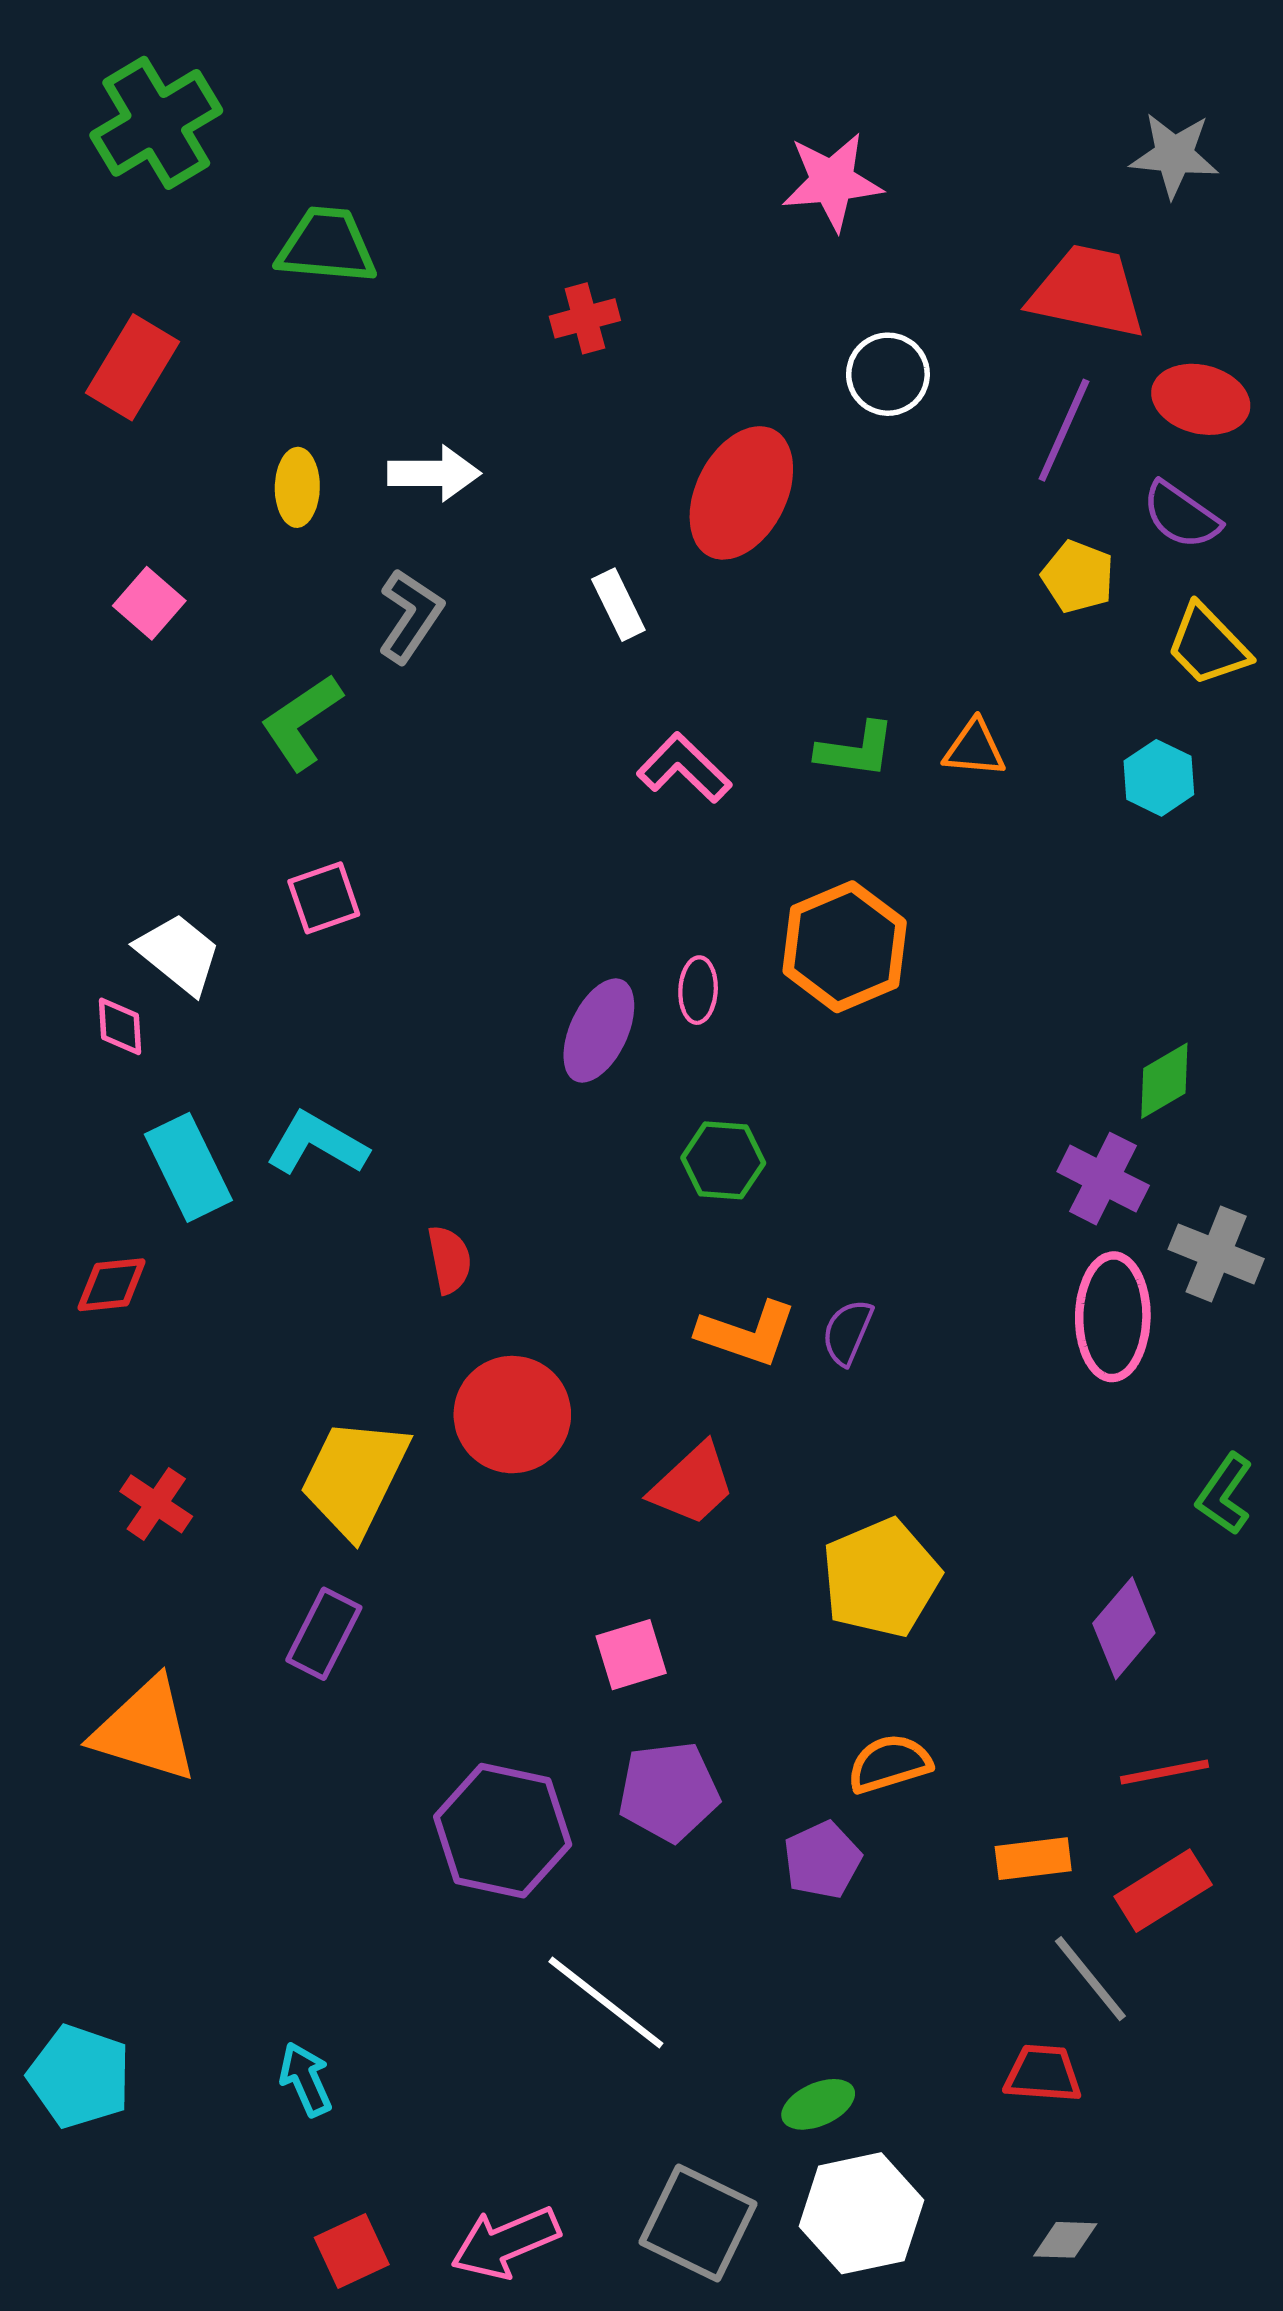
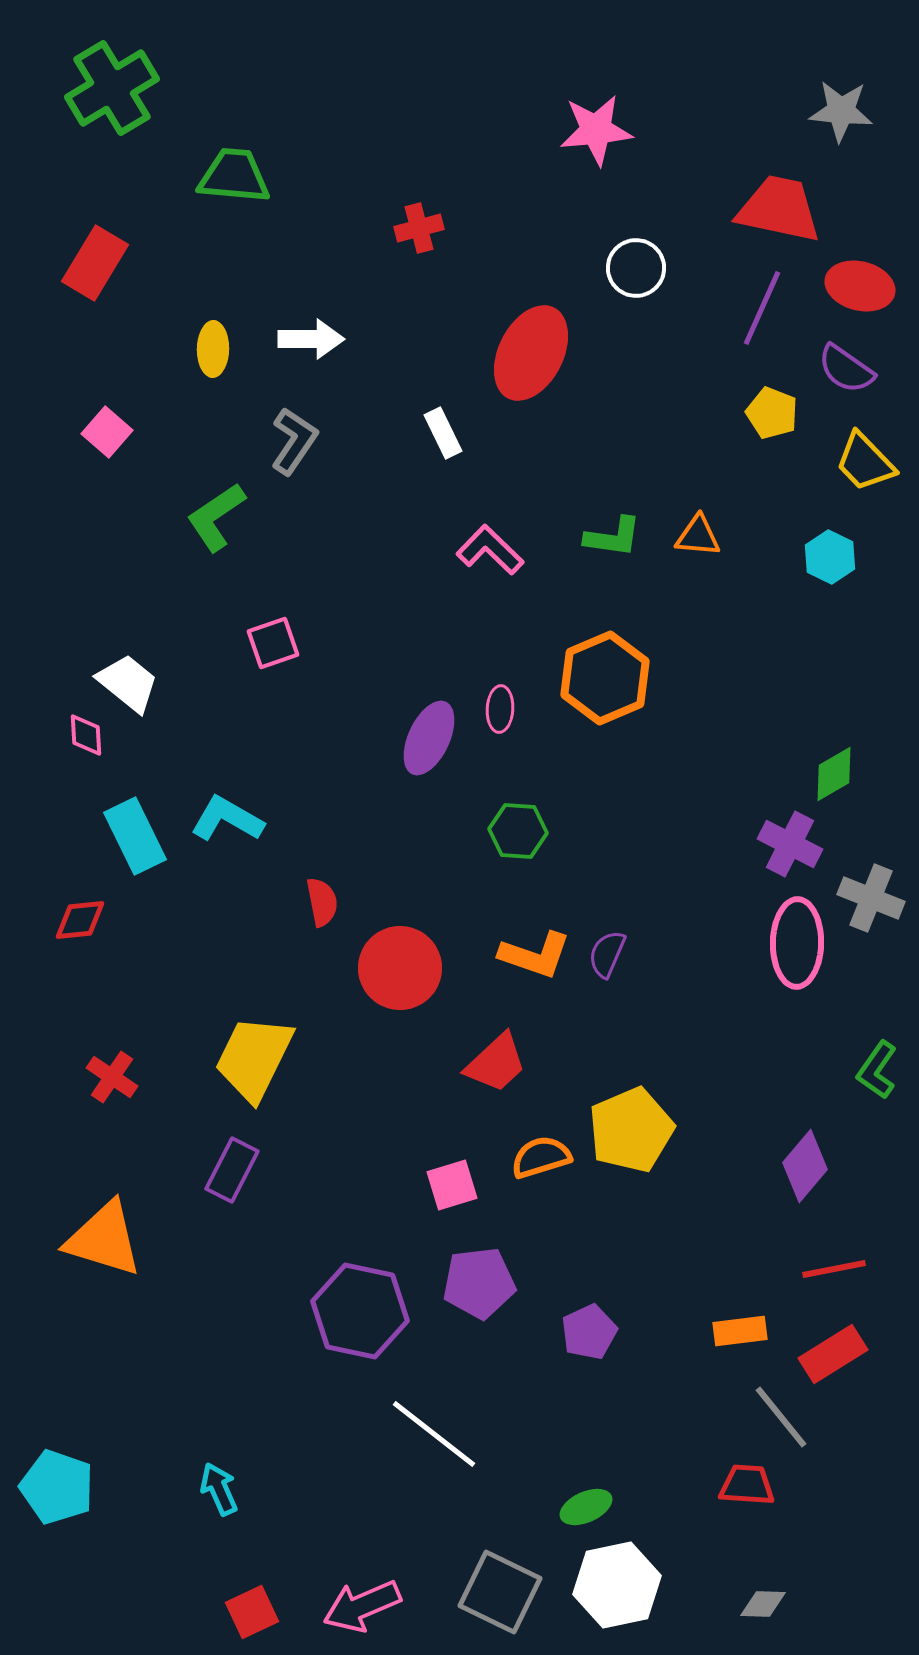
pink square: (324, 898) -> (273, 643), moved
red circle: (512, 1415) -> (400, 968), moved
orange semicircle: (889, 1764) -> (541, 1157), moved

